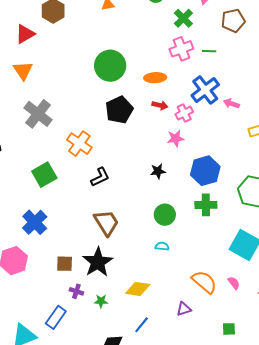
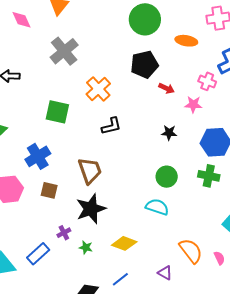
red arrow: (160, 105) -> (167, 88), moved
pink cross: (184, 113) -> (207, 81), turned 36
green square: (44, 175) -> (57, 112), turned 30
brown trapezoid: (106, 223) -> (90, 171), moved
cyan semicircle: (162, 246) -> (157, 207), size x1.6
brown square: (65, 264) -> (49, 190), moved
purple cross: (76, 291) -> (64, 233), turned 32
purple triangle: (184, 309) -> (165, 273), turned 35

